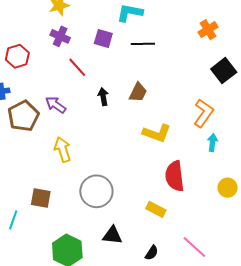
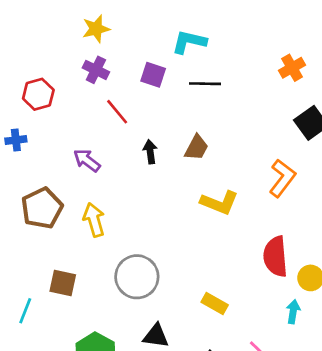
brown pentagon: (23, 116) -> (42, 208), moved
cyan arrow: (212, 143) -> (293, 312), moved
red semicircle: (175, 176) -> (275, 257), moved

